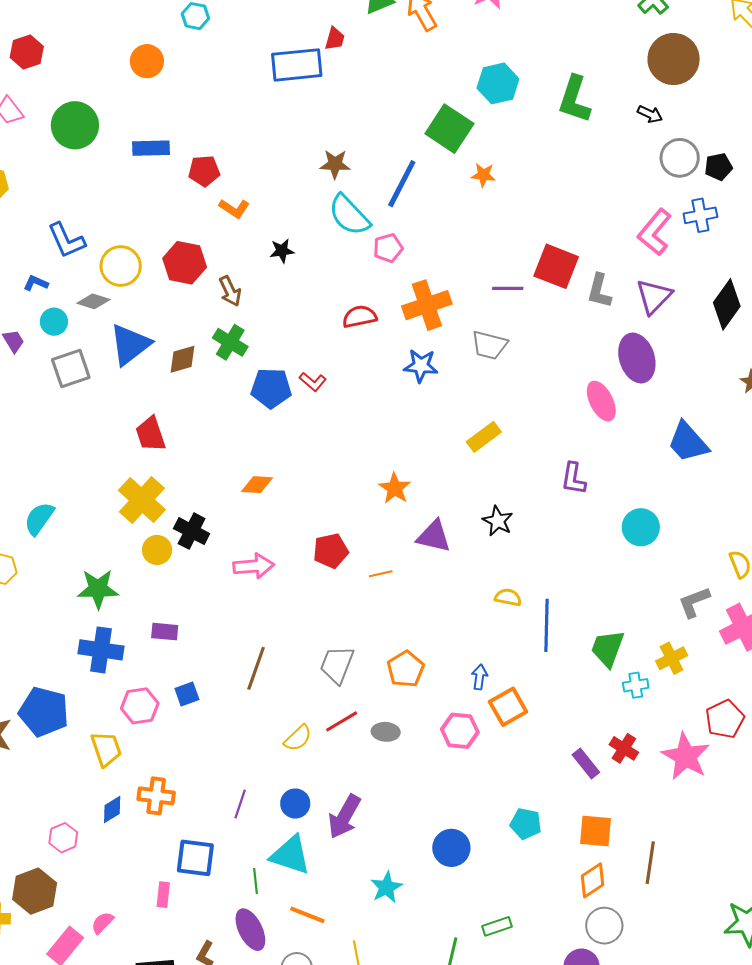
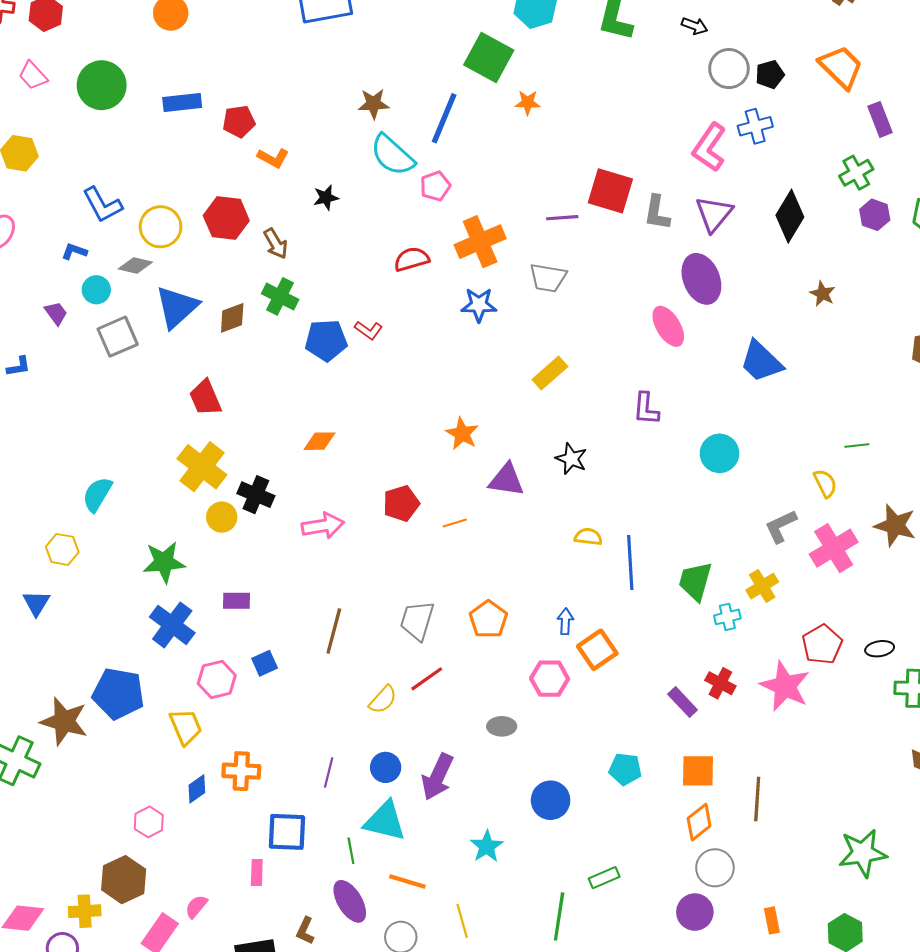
blue cross: (101, 650) -> (172, 625), turned 33
gray ellipse: (386, 732) -> (502, 726), moved

